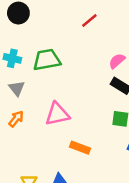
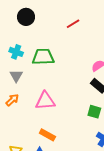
red line: (89, 20) -> (73, 24), moved
orange rectangle: (80, 148) -> (47, 135), moved

